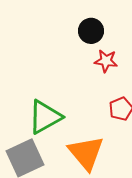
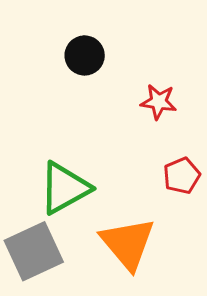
black circle: (91, 31) -> (85, 55), moved

